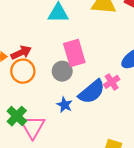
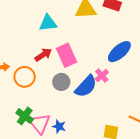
red arrow: (21, 52) -> (43, 55), moved
gray circle: (62, 71) -> (61, 82), moved
blue star: (65, 105) -> (59, 126), moved

